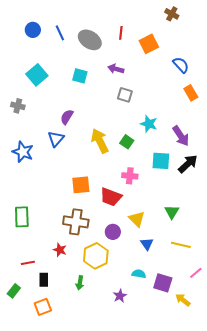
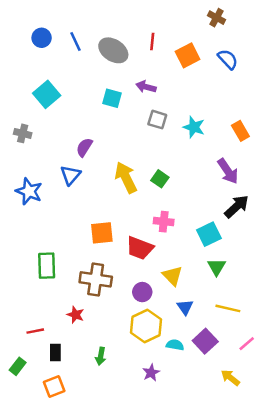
blue semicircle: (181, 65) -> (228, 59), moved
cyan square: (80, 76) -> (112, 98), moved
orange rectangle: (191, 93) -> (240, 131), moved
cyan star: (149, 124) -> (194, 127), moved
cyan square: (161, 161) -> (209, 234), moved, turned -30
green rectangle: (22, 217) -> (47, 266), moved
yellow hexagon: (96, 256) -> (146, 326), moved
purple square: (163, 283) -> (205, 341), moved, turned 30

